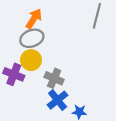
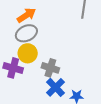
orange arrow: (34, 19) -> (26, 15), turned 30

